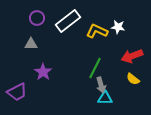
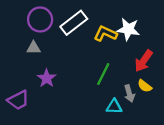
purple circle: (37, 18) -> (40, 19), size x1.5
white star: (118, 27) -> (128, 29), size x1.5
red arrow: (132, 56) -> (144, 61), turned -35
gray arrow: (101, 85) -> (129, 94), moved

